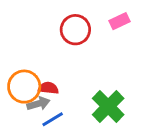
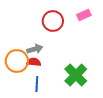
gray arrow: (38, 104) -> (35, 49), moved
blue line: (53, 119) -> (37, 84), turned -56

